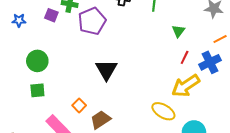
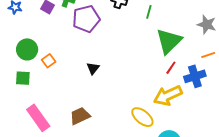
green triangle: (178, 31) -> (169, 41), size x2.0
black triangle: (106, 70) -> (93, 68), size x0.6
orange square: (79, 105) -> (49, 61), moved

